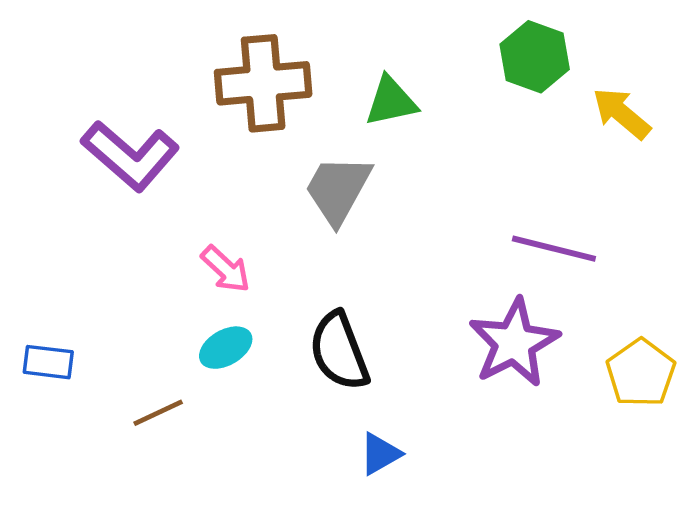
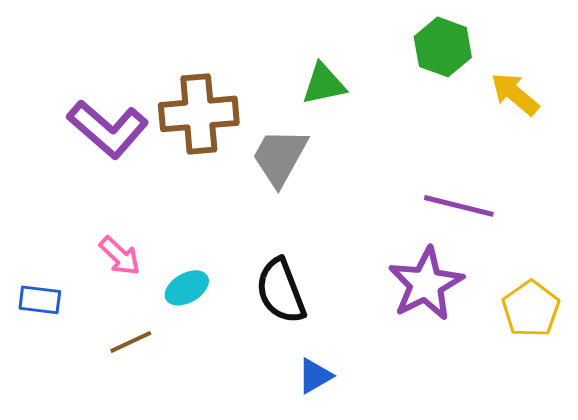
brown cross: (263, 83) -> (199, 114), moved
pink arrow: (226, 269) -> (120, 256), moved

